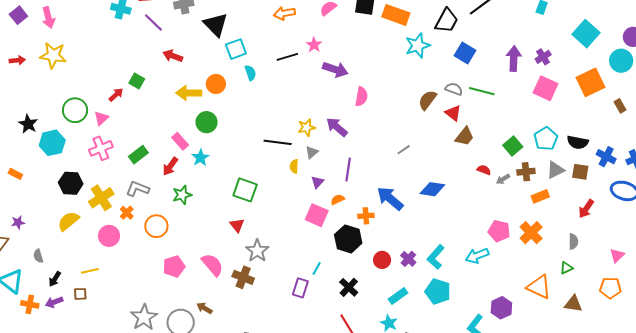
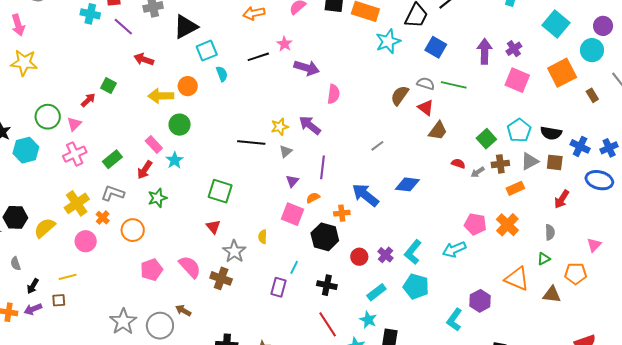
black triangle: (216, 25) -> (186, 27), turned 48
yellow semicircle: (294, 166) -> (263, 237), moved
black hexagon: (71, 183) -> (15, 217), moved
black cross: (349, 287) -> (327, 285), turned -30
orange pentagon: (610, 288) -> (576, 274), moved

